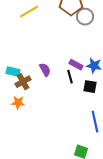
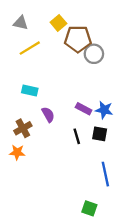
cyan rectangle: (13, 72) -> (30, 90), moved
black line: (70, 77) -> (77, 136), moved

